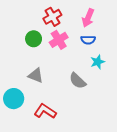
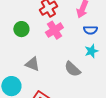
green circle: (34, 39) -> (21, 29), moved
blue semicircle: (88, 40) -> (90, 30), moved

